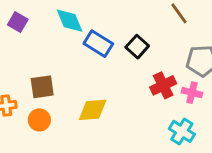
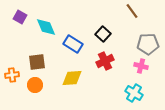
cyan diamond: (70, 21) -> (46, 27), moved
blue rectangle: (98, 44) -> (73, 44), moved
red cross: (163, 85) -> (105, 61), moved

